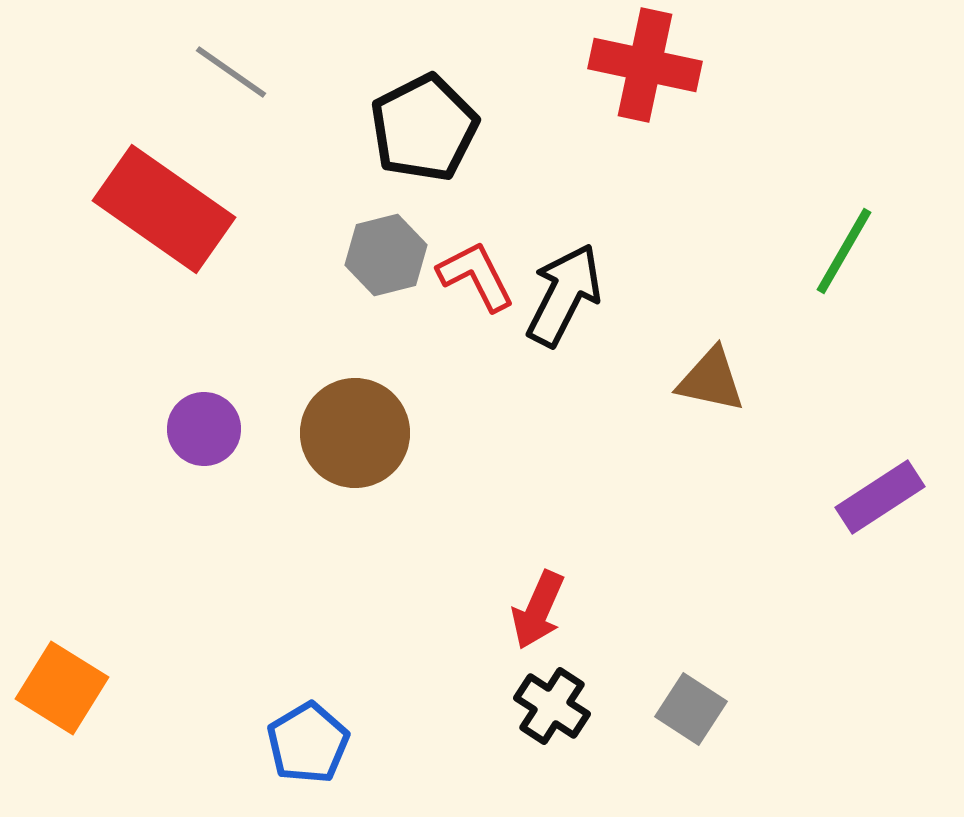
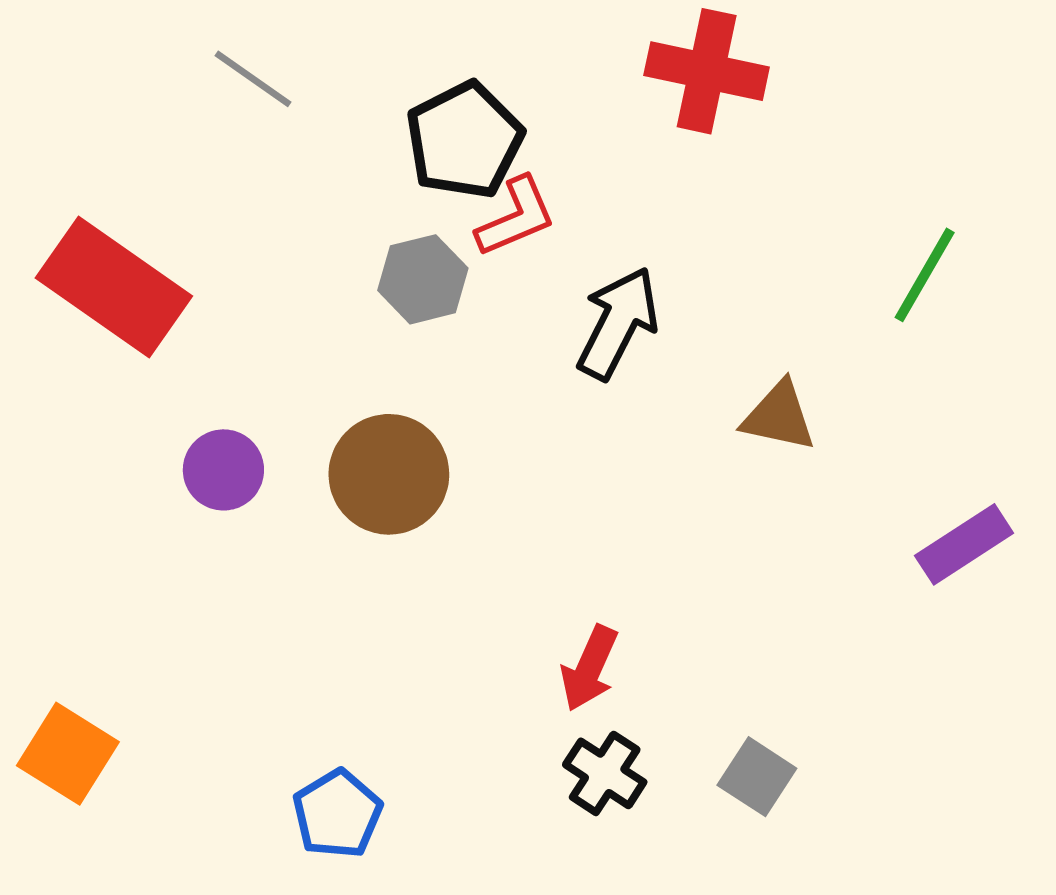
red rectangle: (164, 209) -> (114, 287), moved
red L-shape: (476, 276) -> (516, 217), moved, turned 94

